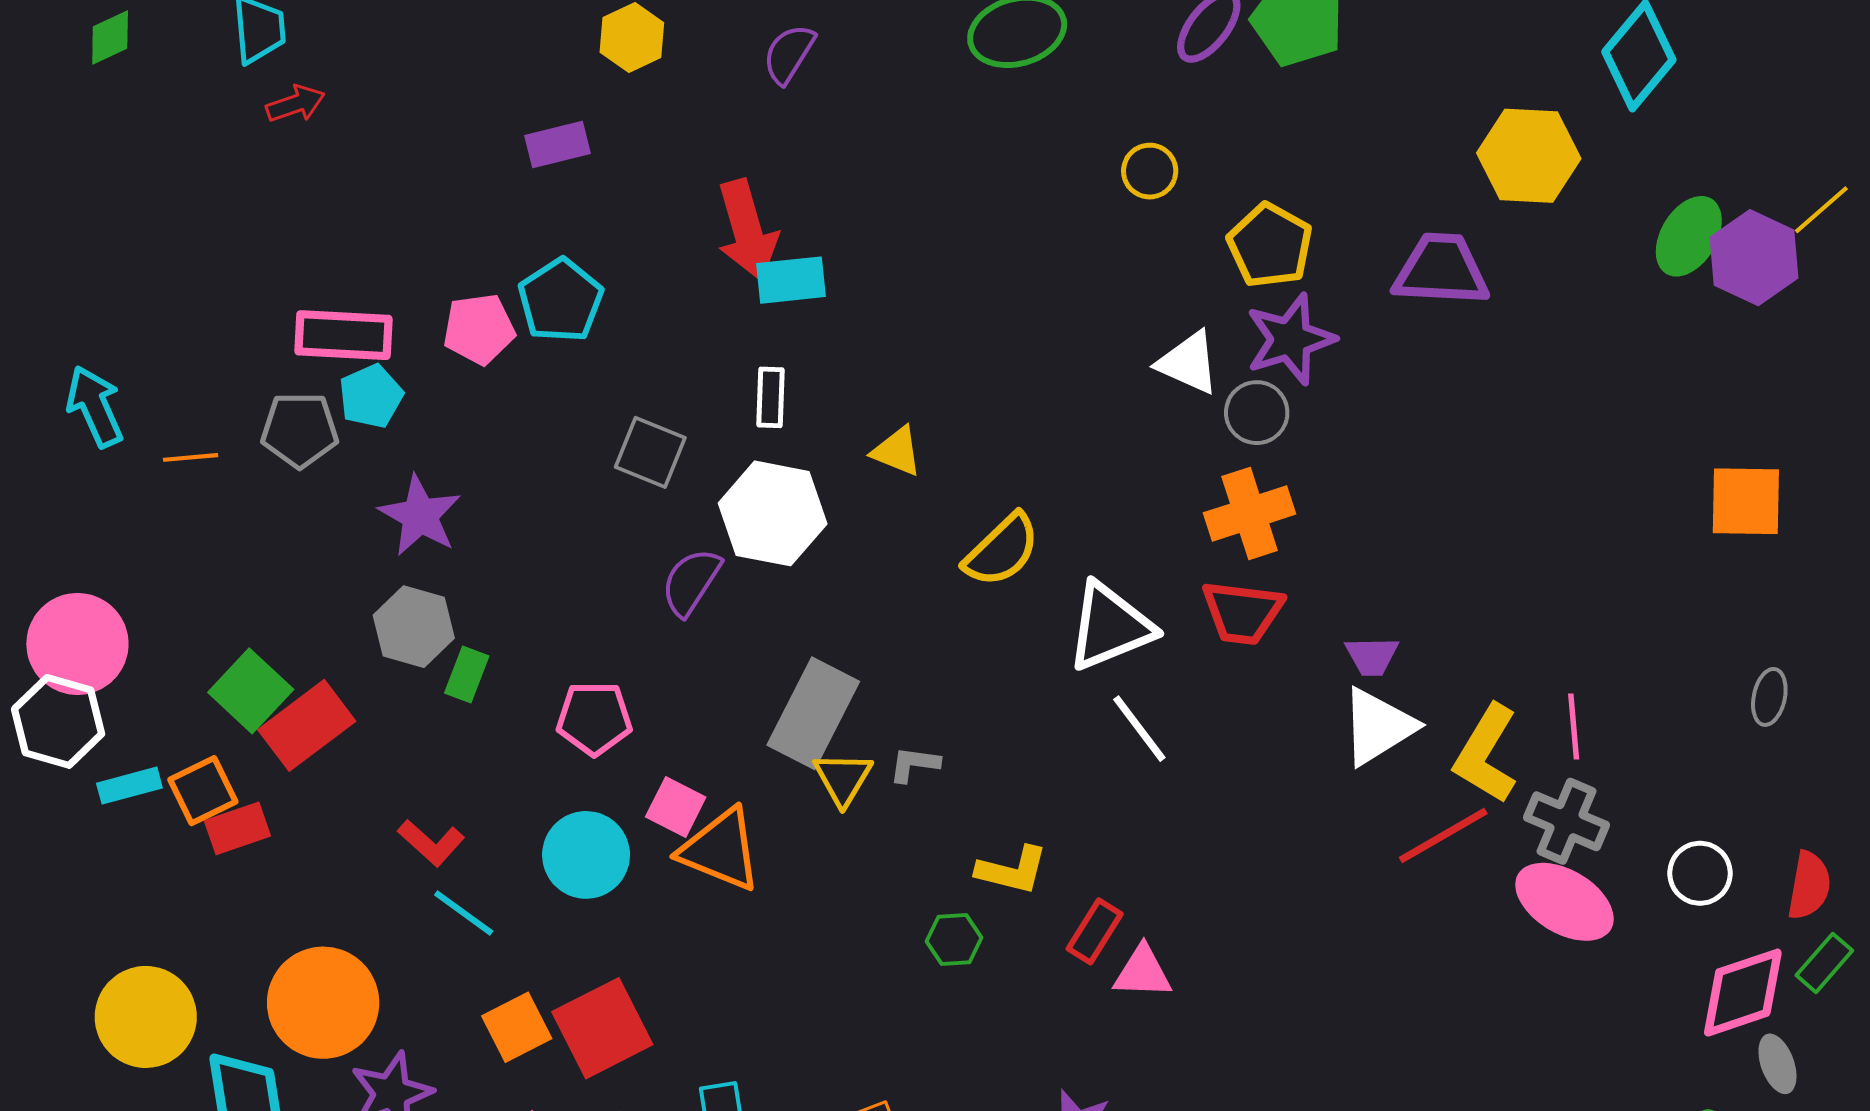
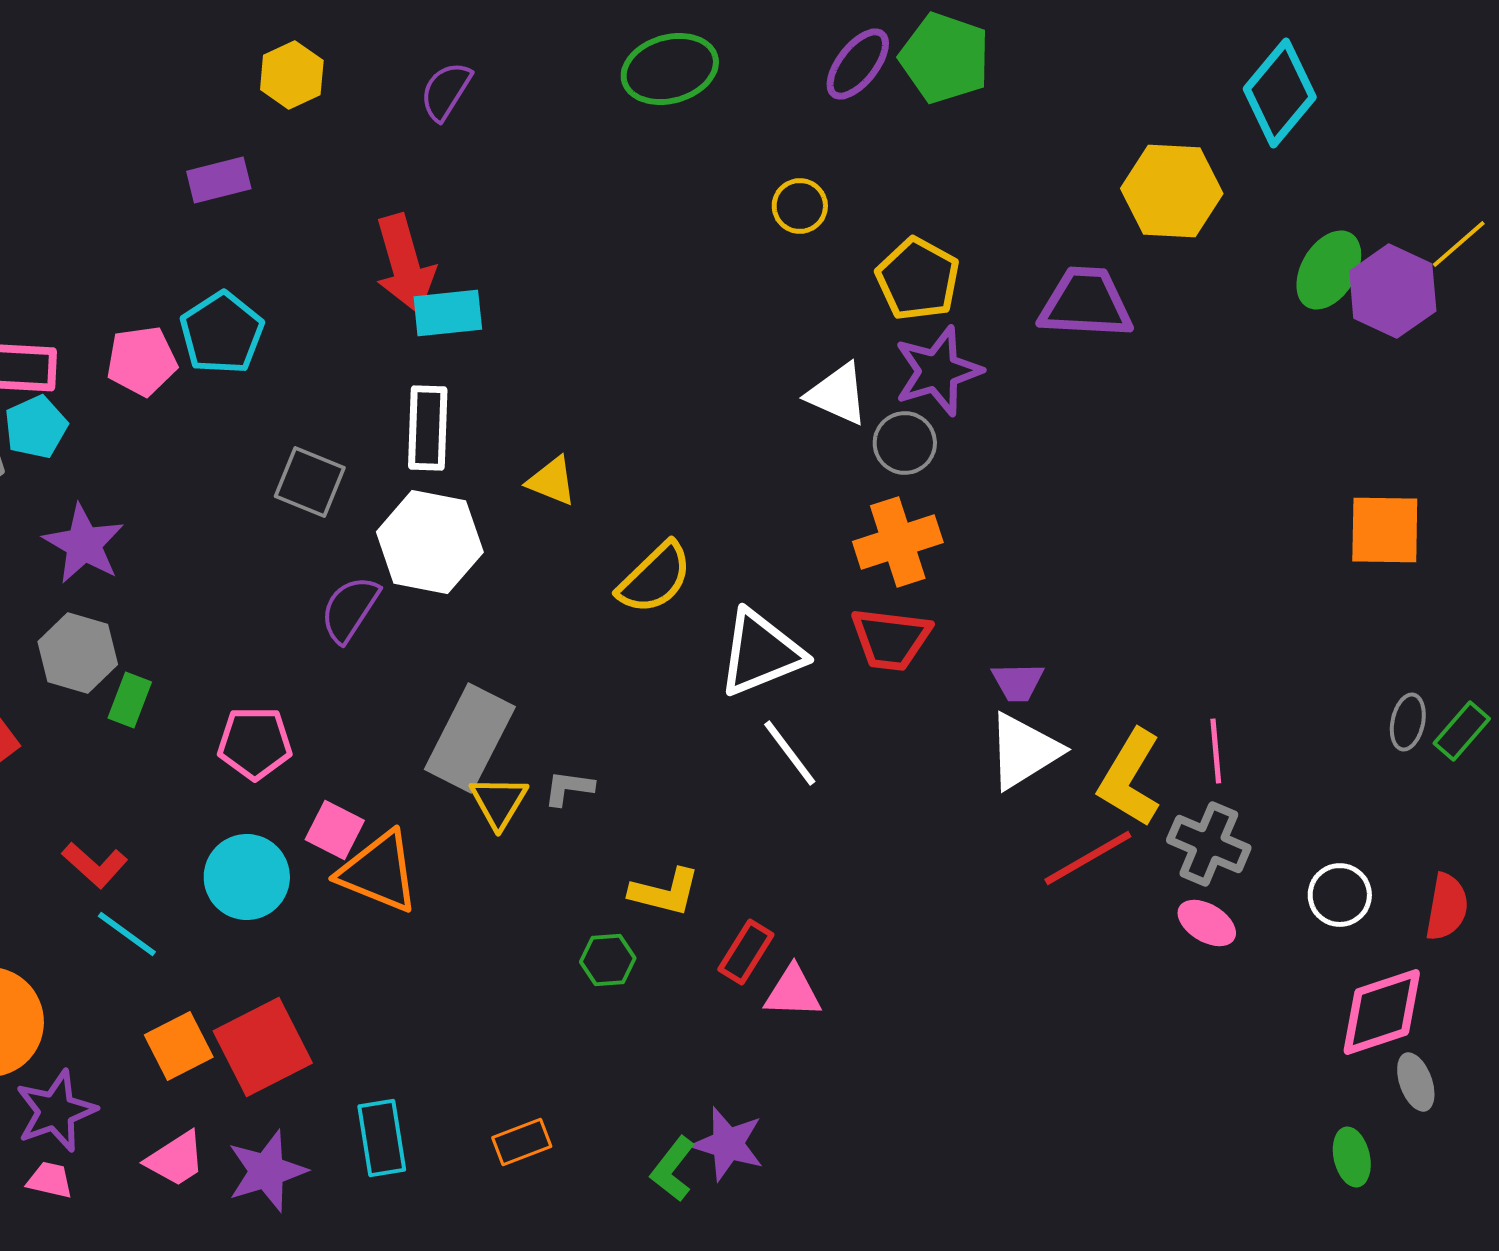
white rectangle: (771, 397) -> (428, 428), size x1.4
pink ellipse: (1564, 902) -> (1207, 923), size x0.6
green rectangle: (1824, 963) -> (1462, 731), moved

